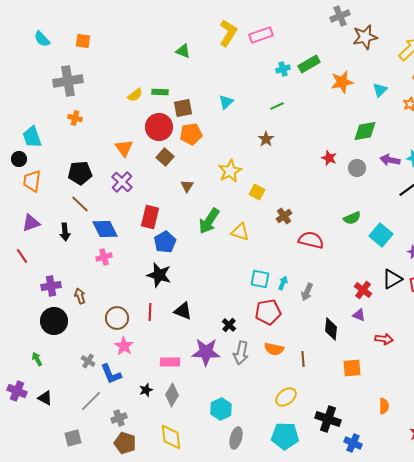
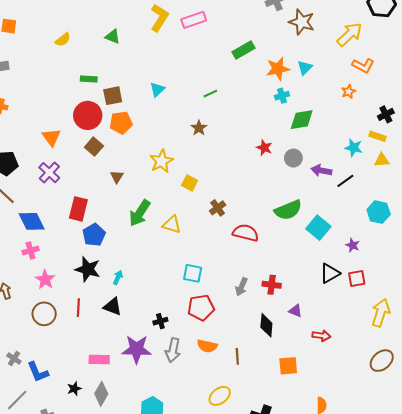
brown star: (365, 37) -> (302, 22), turned 30
cyan cross: (283, 69) -> (282, 96), moved
cyan triangle: (380, 90) -> (305, 68), moved
yellow semicircle: (135, 95) -> (63, 40), moved
purple arrow: (390, 160) -> (321, 170), moved
green semicircle: (352, 218) -> (288, 210), size x1.5
cyan arrow: (283, 283) -> (118, 277), moved
red cross: (363, 290) -> (272, 285), moved, turned -30
black cross: (229, 325) -> (160, 321), turned 32
pink star: (124, 346) -> (45, 280), moved

